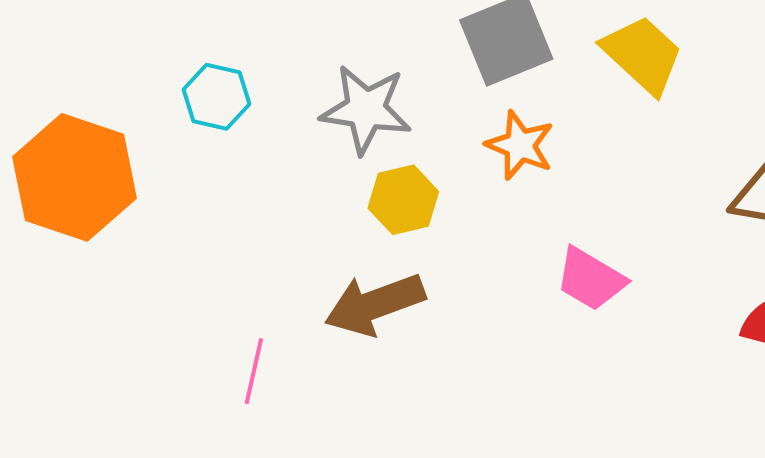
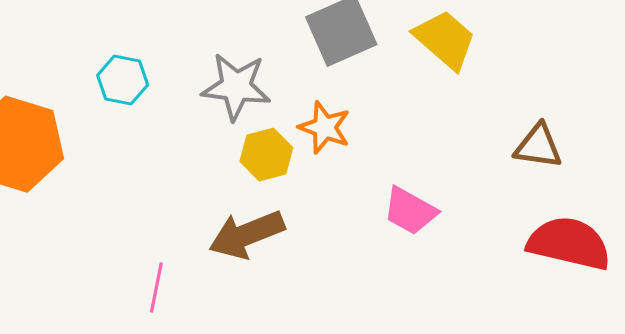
orange star: (520, 145) -> (325, 127), moved

